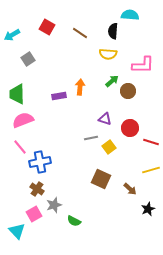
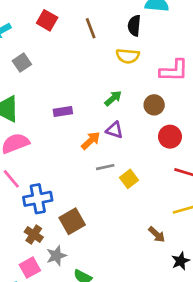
brown line: (80, 33) -> (91, 28), turned 35
green arrow: (112, 81) -> (113, 98), moved
orange arrow: (80, 87) -> (91, 141), moved, turned 42
purple triangle: (105, 119) -> (114, 130), moved
red circle: (130, 128) -> (170, 137), moved
brown square: (101, 179) -> (72, 221), moved, turned 36

